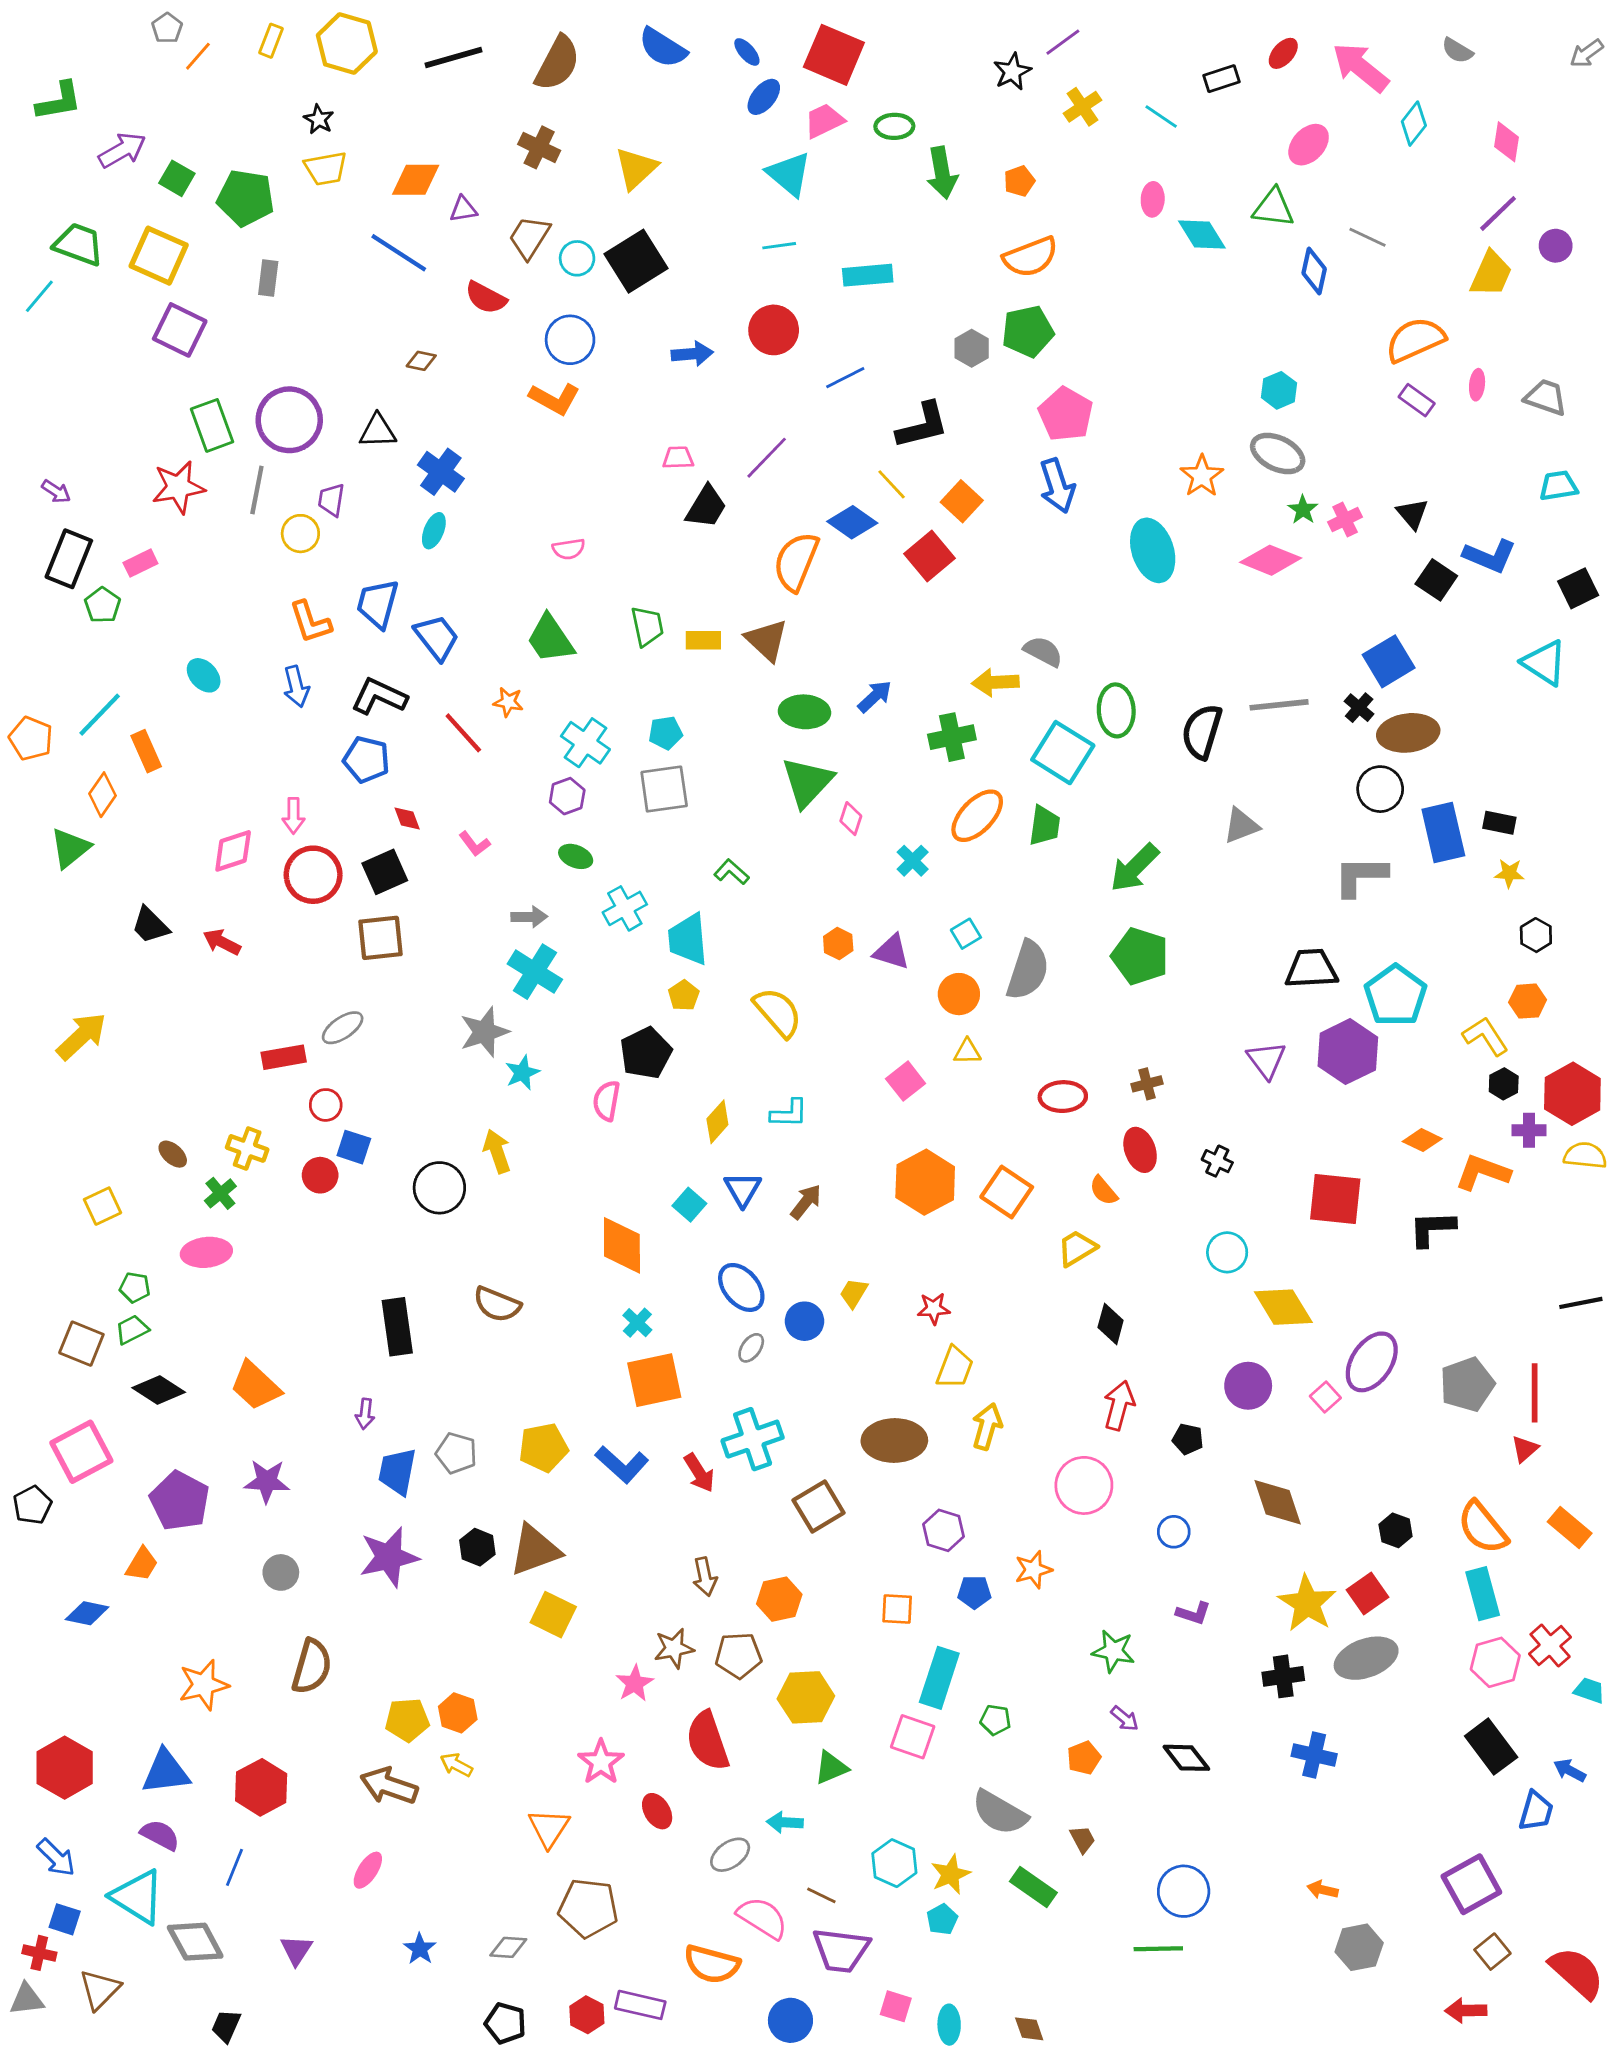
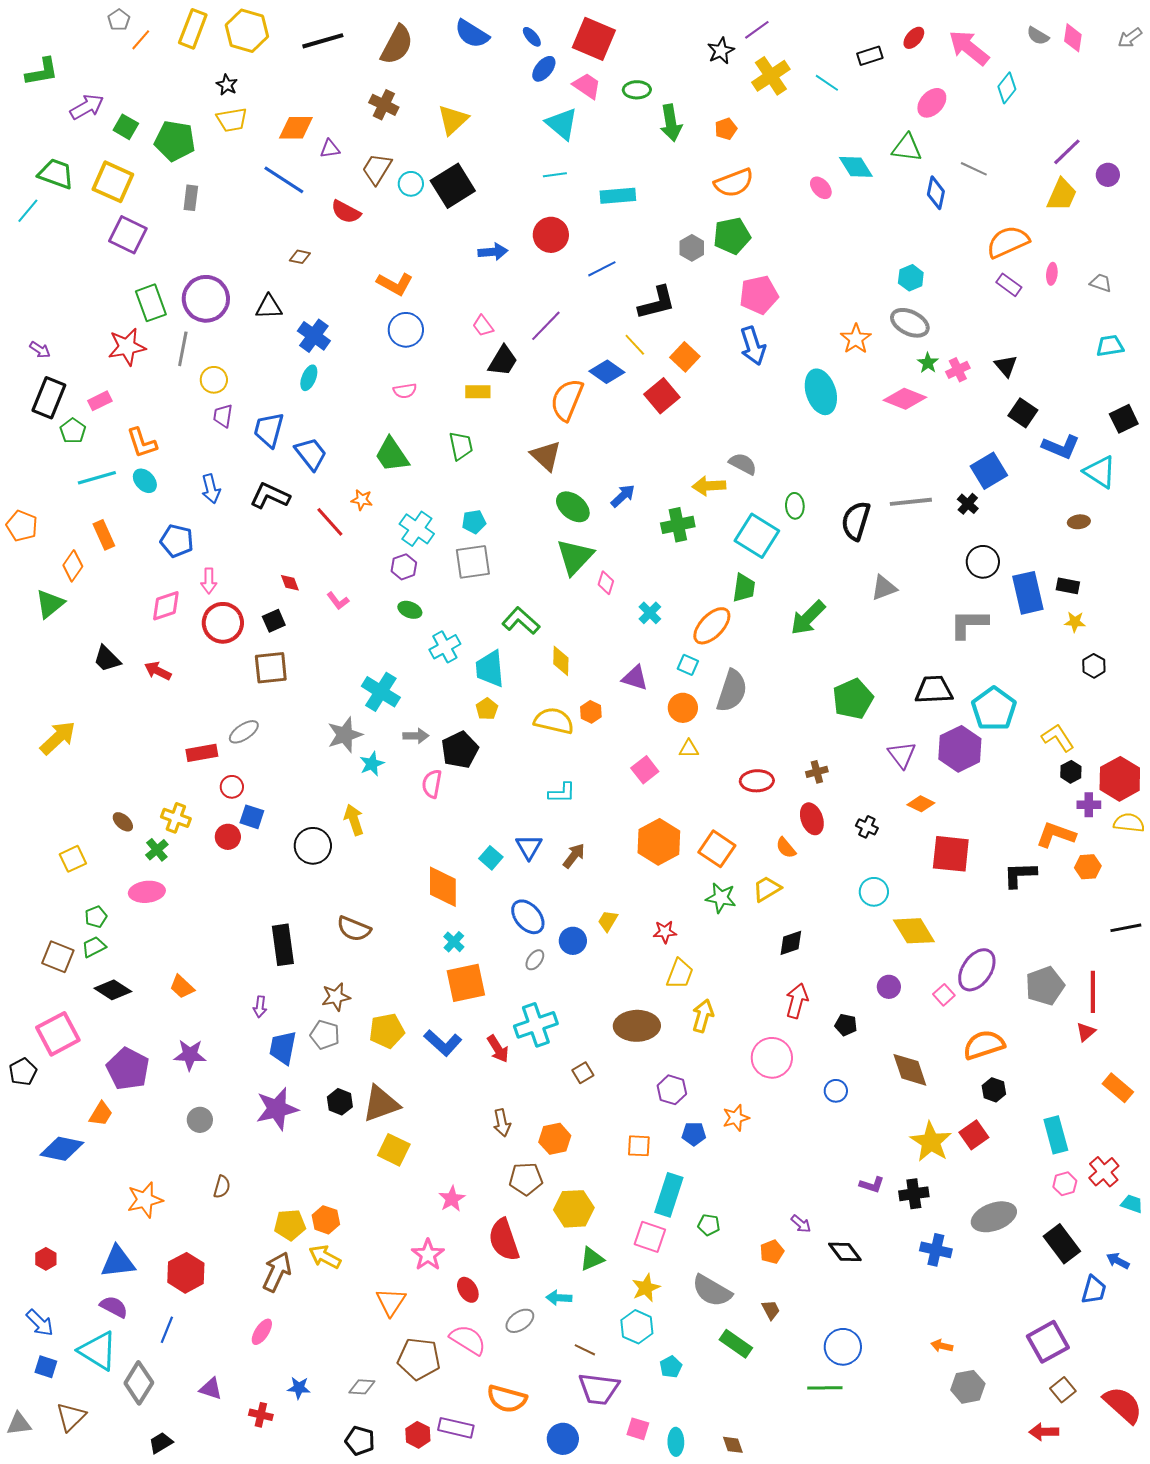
yellow rectangle: (271, 41) -> (193, 29), size x1.6
yellow cross: (1082, 107) -> (771, 76), size x1.4
pink trapezoid: (824, 121) -> (587, 86), turned 60
pink diamond: (1506, 142) -> (1073, 38), moved
pink ellipse: (1153, 199) -> (821, 188), moved, turned -45
blue circle: (570, 340) -> (406, 330), moved
gray trapezoid: (1546, 397) -> (1101, 283), size x0.7
pink pentagon: (1066, 414) -> (759, 295), turned 30
pink trapezoid: (678, 458) -> (483, 326), turned -125
purple trapezoid: (331, 500) -> (223, 416), moved
blue L-shape: (1490, 556) -> (1061, 447), moved
orange L-shape: (310, 622) -> (142, 443), moved
yellow rectangle: (703, 640) -> (478, 392), moved
green ellipse: (1116, 710) -> (795, 506), size x0.7
green ellipse: (804, 712) -> (573, 507), turned 36
cyan line: (100, 715) -> (97, 478), moved, turned 30
brown ellipse: (1408, 733) -> (1079, 522), moved, size x0.5
blue pentagon: (366, 760) -> (177, 541), moved
orange ellipse: (977, 816) -> (712, 626), moved
black square: (385, 872) -> (274, 621), size x0.7
green L-shape: (731, 872) -> (521, 621), size x1.5
gray arrow: (529, 917) -> (416, 736), moved
cyan square: (966, 934) -> (688, 665), turned -35
orange hexagon: (838, 943) -> (591, 712), moved
green pentagon: (1140, 956) -> (853, 699), moved, turned 30
orange hexagon: (1528, 1001) -> (1088, 867), moved
yellow semicircle: (778, 1012) -> (554, 721), turned -36
yellow diamond: (717, 1122) -> (561, 661), moved, turned -40
orange diamond: (1422, 1140) -> (921, 804), moved
green pentagon: (135, 1287) -> (96, 917), turned -30
black diamond: (1111, 1324) -> (791, 943), turned 56
orange trapezoid: (256, 1386) -> (182, 987), size x0.7
purple circle: (1248, 1386) -> (889, 987), size x0.7
brown square: (819, 1506) -> (583, 1073), size x0.6
orange semicircle: (1483, 1528) -> (984, 1045), moved, turned 111
blue diamond: (87, 1613) -> (62, 1149), size x1.4
purple L-shape: (1193, 1613) -> (872, 1185), moved
brown star: (674, 1648) -> (336, 997), moved
green star: (1113, 1651) -> (721, 898), moved
gray ellipse: (1366, 1658) -> (994, 1217), moved
pink hexagon: (1495, 1662) -> (1065, 1184), size x0.7
brown semicircle: (312, 1667) -> (222, 1187), size x0.6
yellow arrow: (456, 1765) -> (325, 1257), size x1.4
red hexagon: (65, 1768) -> (46, 1259), size x0.5
brown arrow: (389, 1786) -> (277, 1272), turned 96
yellow star: (951, 1874) -> (646, 1288), moved
pink semicircle: (762, 1918) -> (468, 1340), moved
gray diamond: (195, 1942) -> (139, 1383), turned 60
blue star: (420, 1949) -> (299, 1388), turned -30
purple triangle: (296, 1950) -> (211, 1389), turned -45
red cross: (39, 1953) -> (261, 1415), moved
black trapezoid: (226, 2026) -> (161, 1443), turned 35

